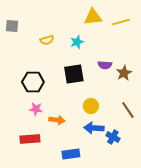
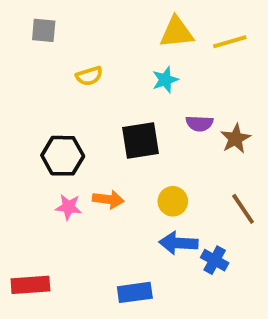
gray square: (12, 26) -> (44, 30), moved
cyan star: (77, 42) -> (165, 80), moved
orange arrow: (57, 120) -> (108, 199), moved
red rectangle: (30, 139) -> (30, 285), moved

